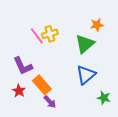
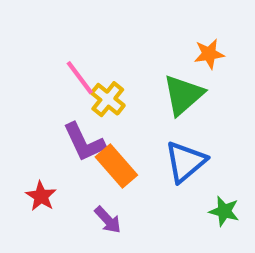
yellow cross: (50, 34) -> (108, 99), moved, turned -35
purple L-shape: (23, 66) -> (84, 142), moved
orange rectangle: (42, 85) -> (116, 166), moved

